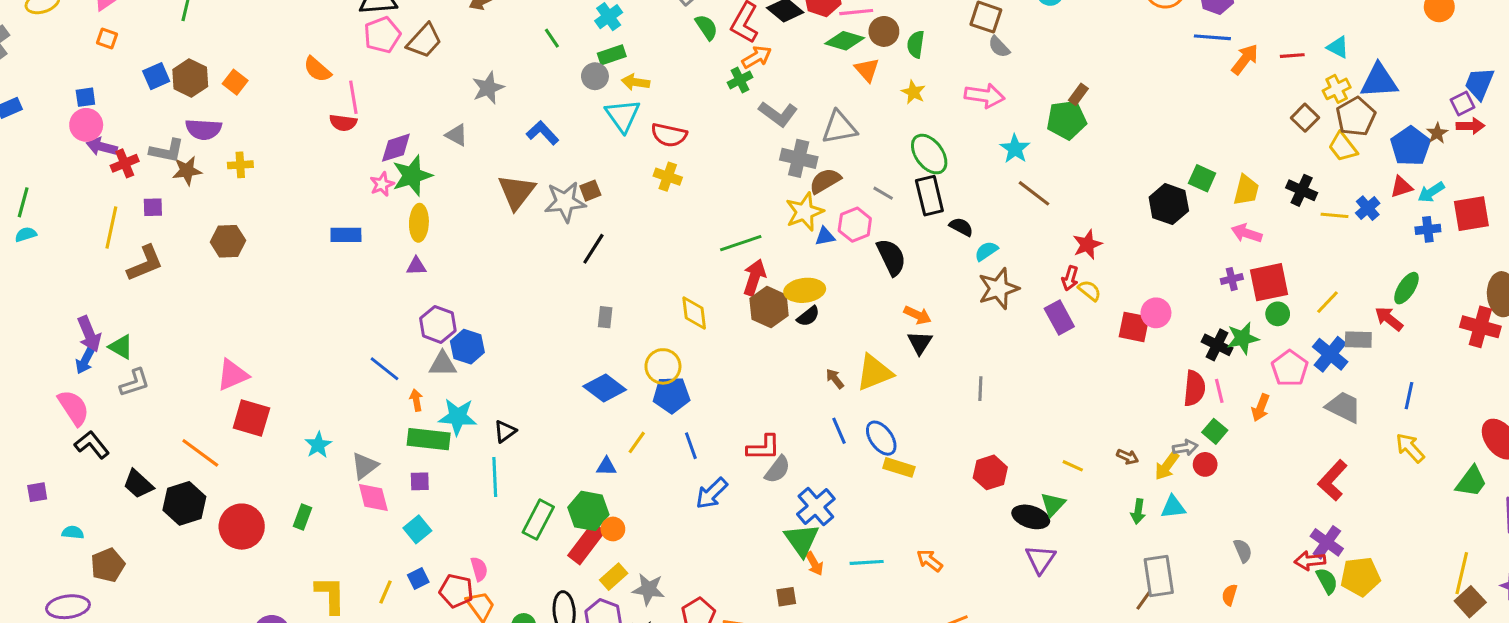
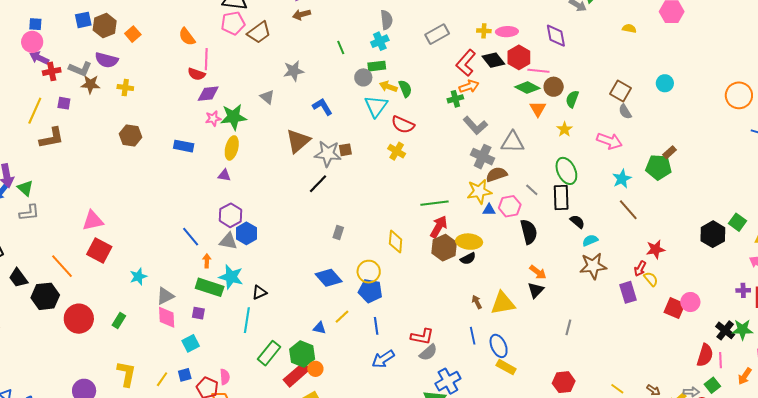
green semicircle: (707, 27) -> (405, 89), moved
purple diamond: (396, 148) -> (208, 94), moved
brown hexagon: (228, 241) -> (130, 136), moved
black line: (593, 249) -> (318, 184), moved

